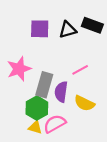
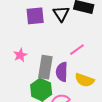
black triangle: (68, 30) -> (61, 14), turned -42
pink star: (19, 69) -> (20, 55), size x0.6

